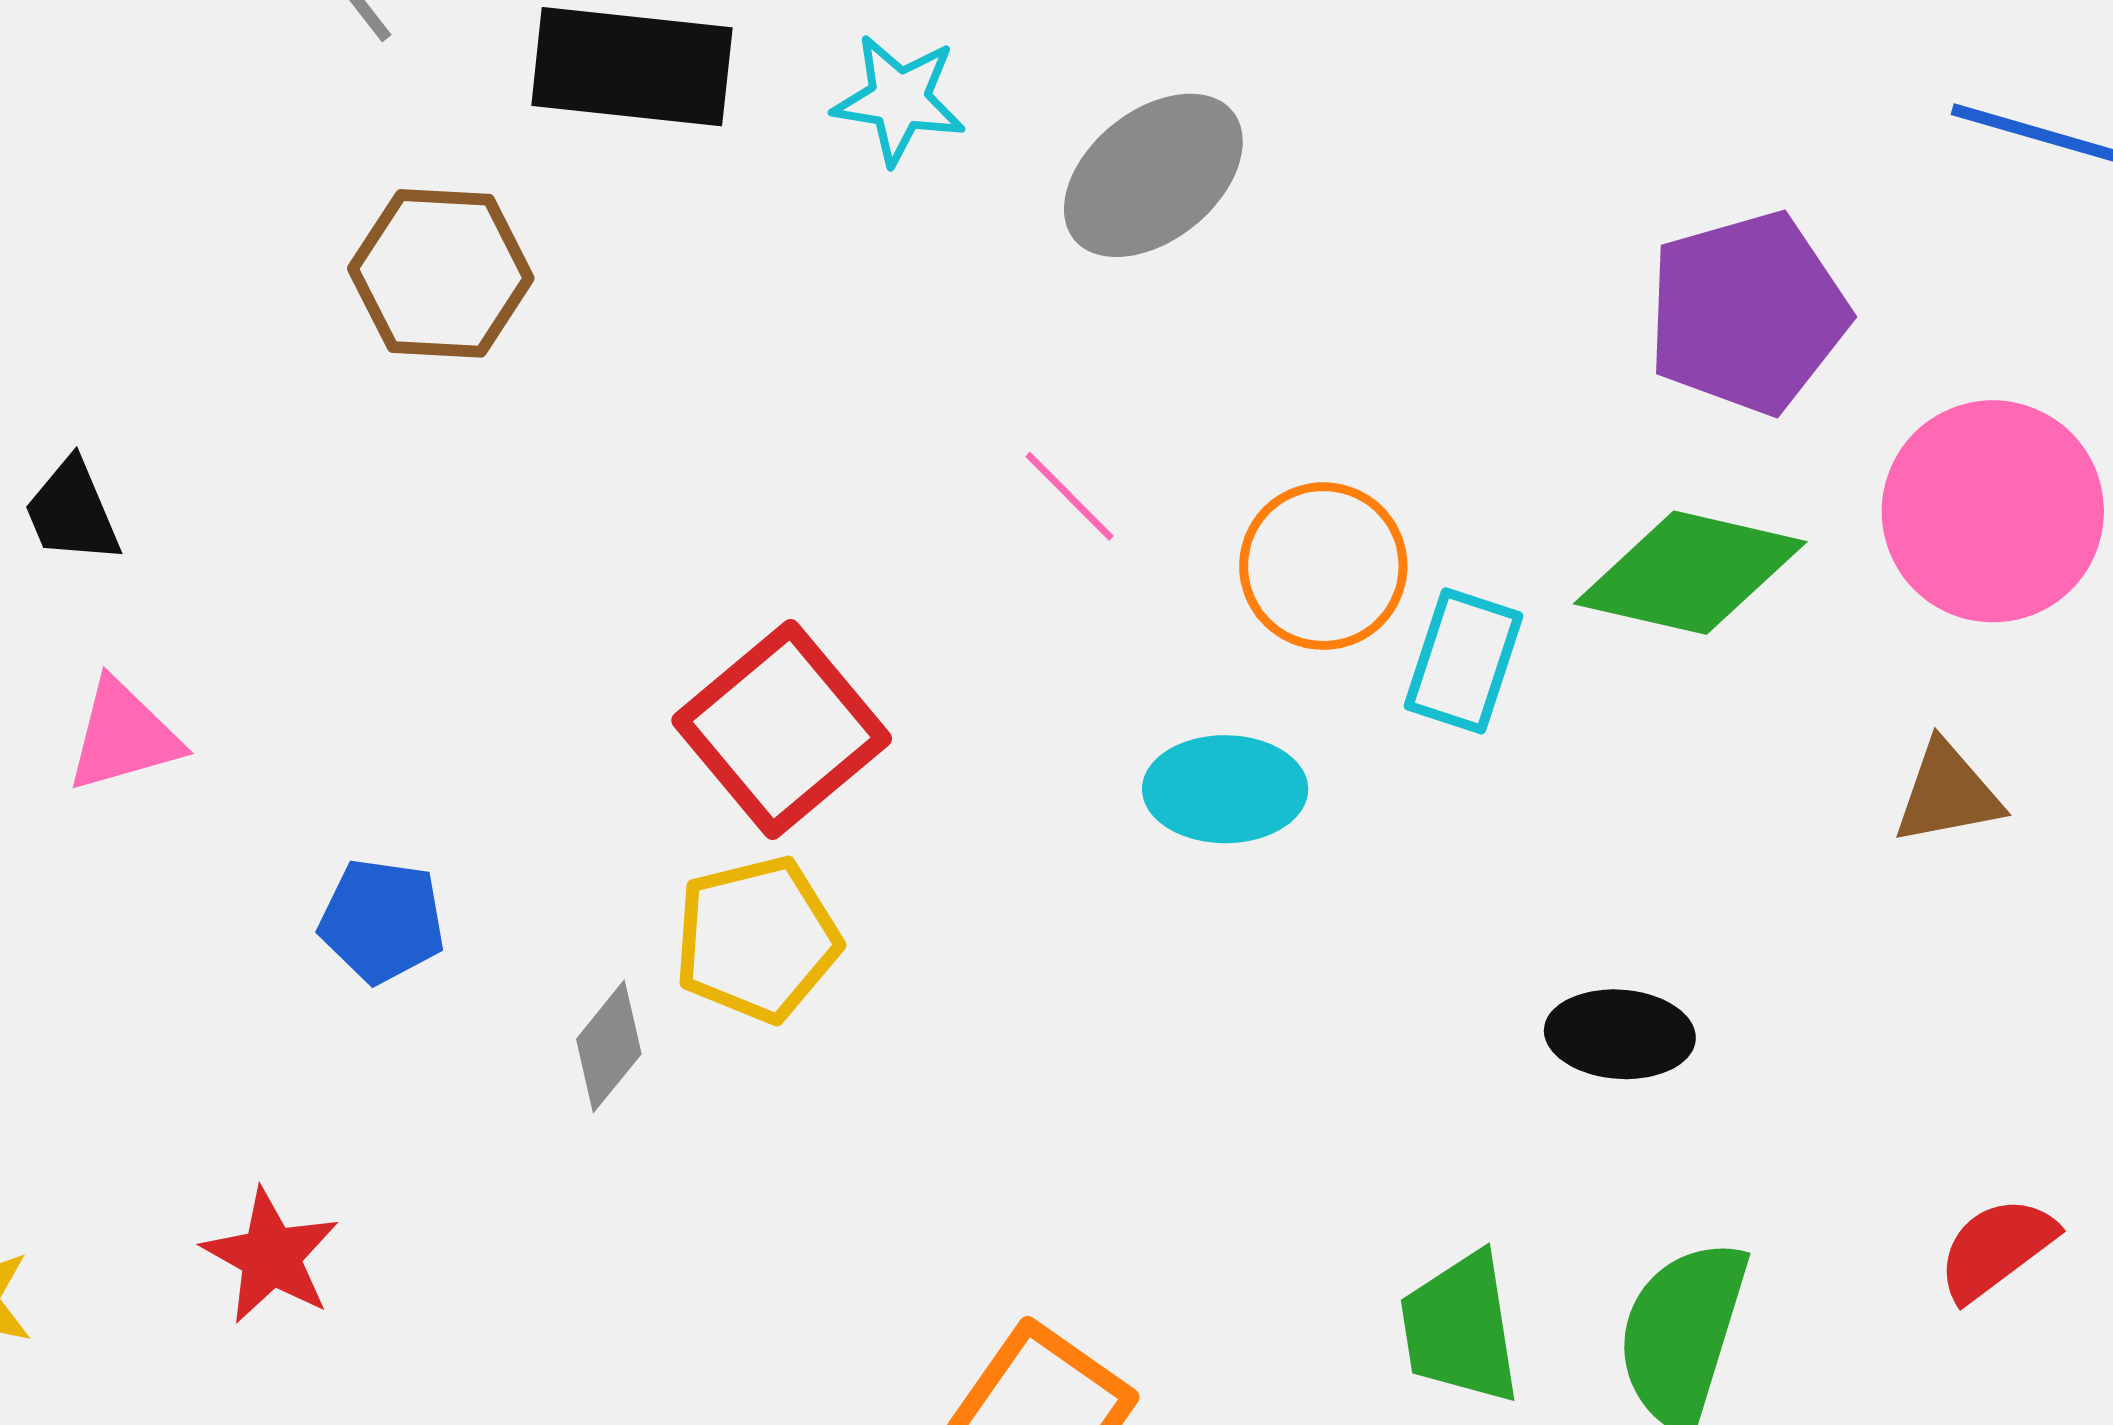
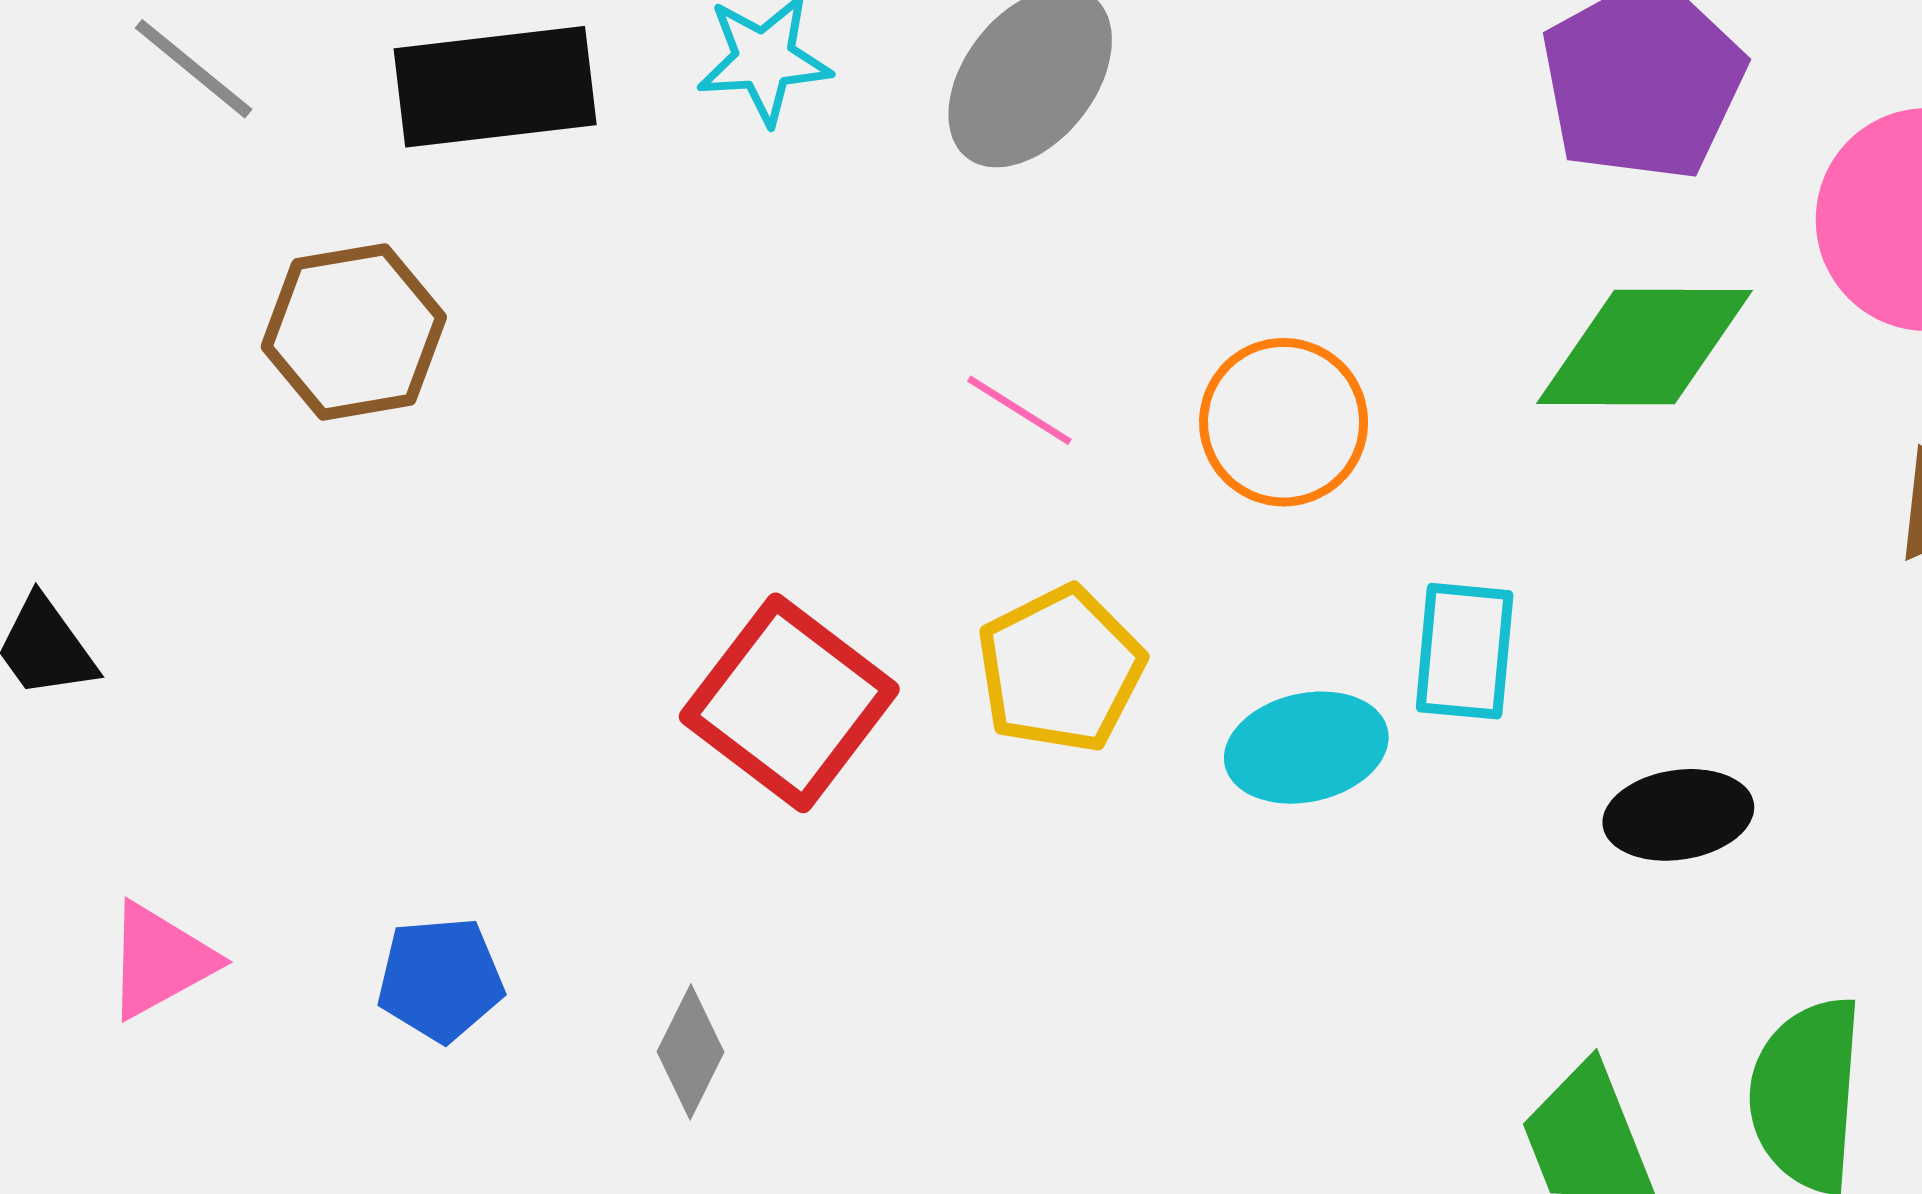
cyan rectangle: (1463, 661) -> (1465, 651), moved
pink triangle: (123, 736) -> (160, 960), moved
cyan ellipse: (1225, 789) -> (1306, 748), moved
yellow pentagon: (757, 939) -> (1061, 669), moved

